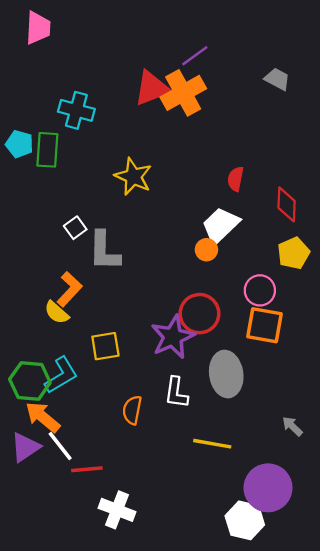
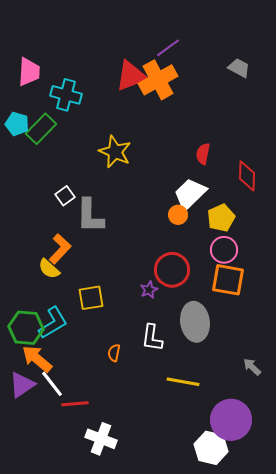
pink trapezoid: (38, 28) -> (29, 72), moved
green rectangle: (47, 150) -> (41, 129), turned 40
yellow pentagon: (294, 253) -> (221, 218), moved
purple star: (173, 337) -> (149, 290), size x0.5
orange semicircle: (132, 410) -> (114, 353), size x0.7

